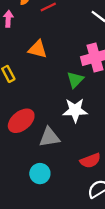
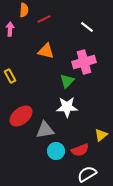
orange triangle: (38, 49) -> (46, 51), moved
cyan circle: (40, 174) -> (56, 151), moved

